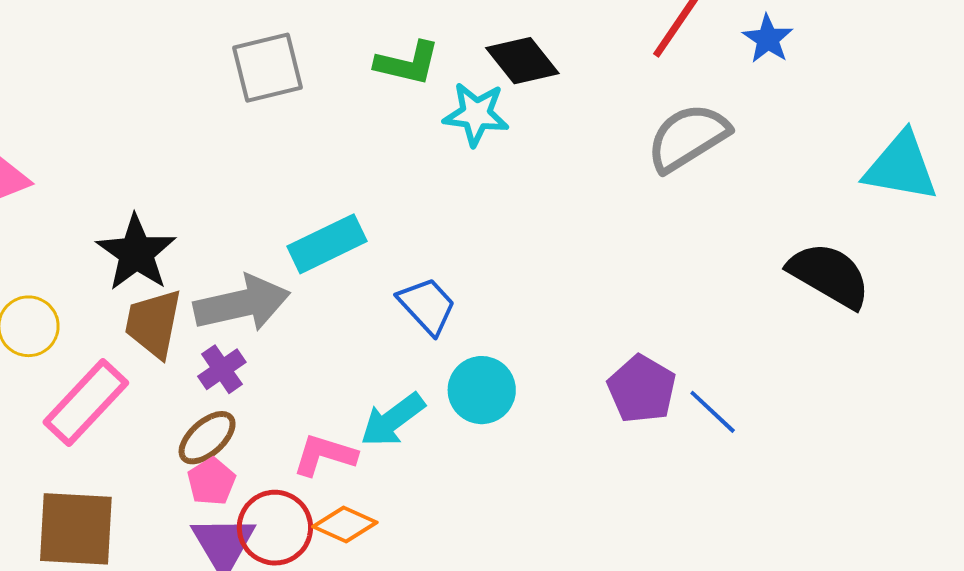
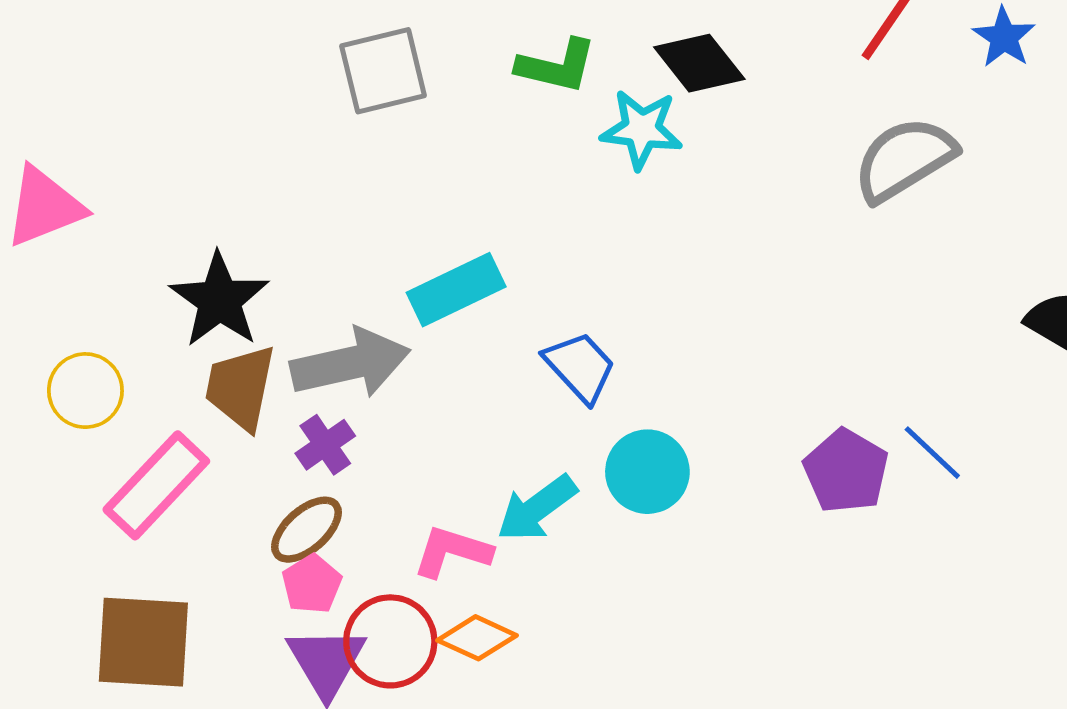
blue line: (713, 412) -> (932, 453), moved

